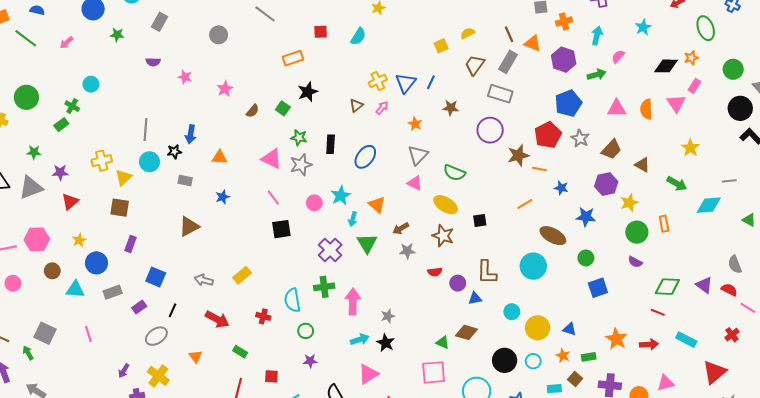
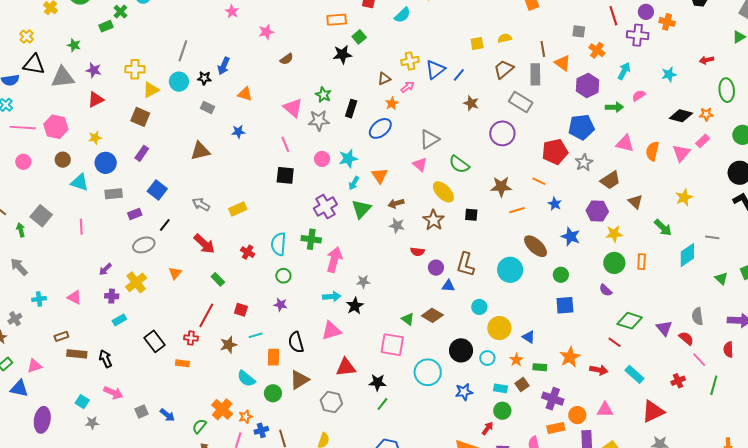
orange cross: (564, 21) -> (597, 50), turned 35
gray rectangle: (508, 62) -> (535, 74), turned -45
green square: (283, 108) -> (359, 37), moved
orange star: (415, 124) -> (392, 103), moved
brown star: (518, 155) -> (501, 187), moved
cyan diamond: (709, 205) -> (687, 255), turned -45

